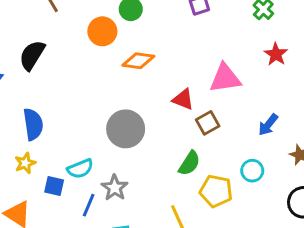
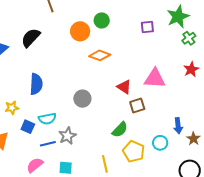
blue semicircle: (33, 124) -> (36, 84), moved
blue arrow: (268, 125) -> (178, 126), moved, turned -56
gray circle: (126, 129) -> (82, 99), size x0.7
blue line: (89, 205) -> (48, 144), turned 42

